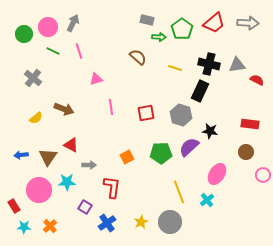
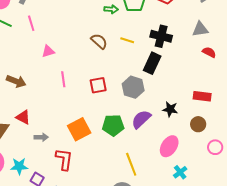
brown semicircle: (138, 57) -> (99, 41), moved
gray triangle: (237, 65) -> (200, 29), moved
black star: (210, 131) -> (170, 109), moved
orange square: (127, 157) -> (79, 129), size x1.6
cyan star: (67, 182) -> (19, 166), moved
cyan cross: (207, 200) -> (180, 172), moved

